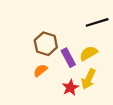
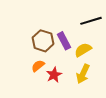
purple rectangle: (68, 58) -> (64, 41), moved
red star: (70, 88) -> (54, 75), moved

